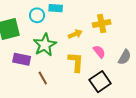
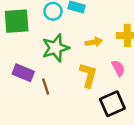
purple rectangle: (22, 59) -> (23, 73), moved

